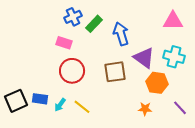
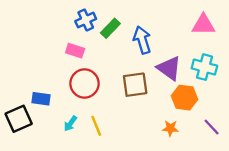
blue rectangle: (40, 99) -> (41, 99), moved
yellow line: (82, 107) -> (96, 126), turned 30

